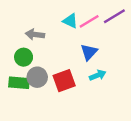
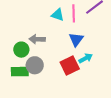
pink line: (89, 21) -> (74, 13), turned -54
gray arrow: (35, 34) -> (37, 39), moved
red square: (64, 81) -> (70, 66), moved

